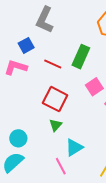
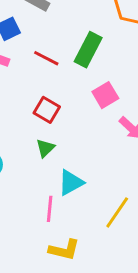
red square: (55, 99) -> (47, 110), size x0.7
pink line: (61, 166) -> (50, 209), turned 30

